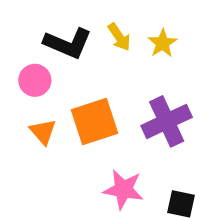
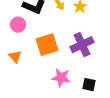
orange triangle: (43, 132) -> (15, 57), moved

